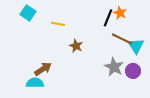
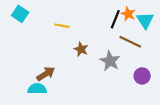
cyan square: (28, 13) -> (20, 14), moved
cyan triangle: (136, 46) -> (145, 20), moved
gray star: (114, 67) -> (110, 61), moved

